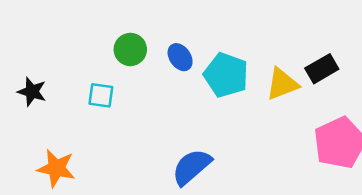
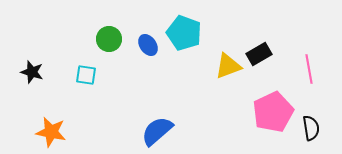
cyan pentagon: (226, 75) -> (184, 33), moved

